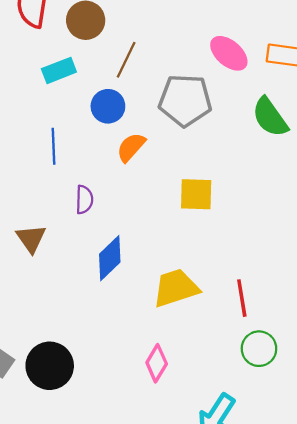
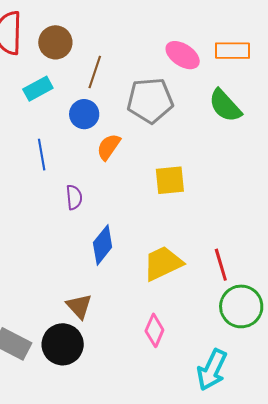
brown triangle: (31, 239) -> (79, 306), moved
green circle: (259, 349) -> (241, 306), size x1.4

